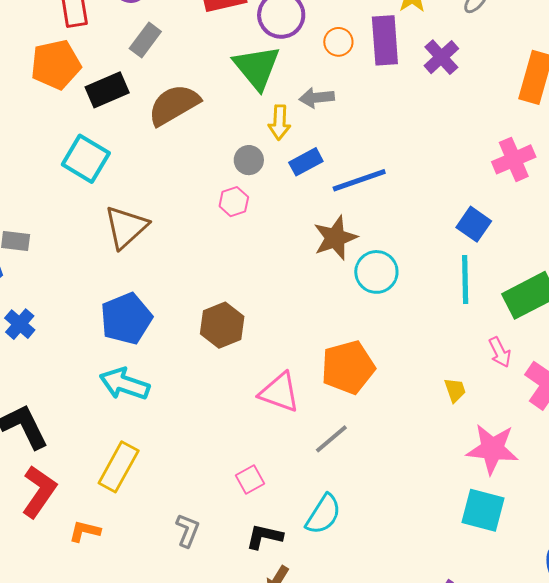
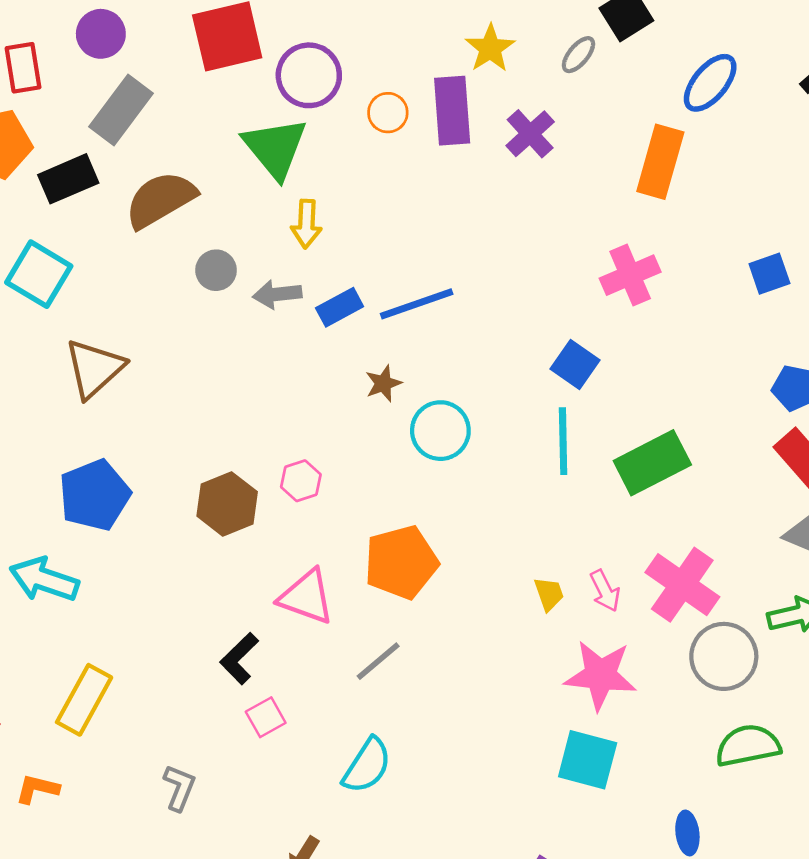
gray rectangle: (145, 40) -> (121, 110), size x1.4
gray arrow: (317, 98) -> (277, 294), moved
gray circle: (249, 160) -> (216, 270), moved
blue rectangle: (306, 162) -> (340, 307), moved
pink hexagon: (234, 202) -> (301, 481), moved
brown star: (335, 238) -> (383, 383), size x0.6
pink arrow: (500, 352) -> (605, 591), moved
cyan arrow: (124, 384) -> (44, 580), moved
black L-shape: (264, 537) -> (239, 658), moved, turned -57

